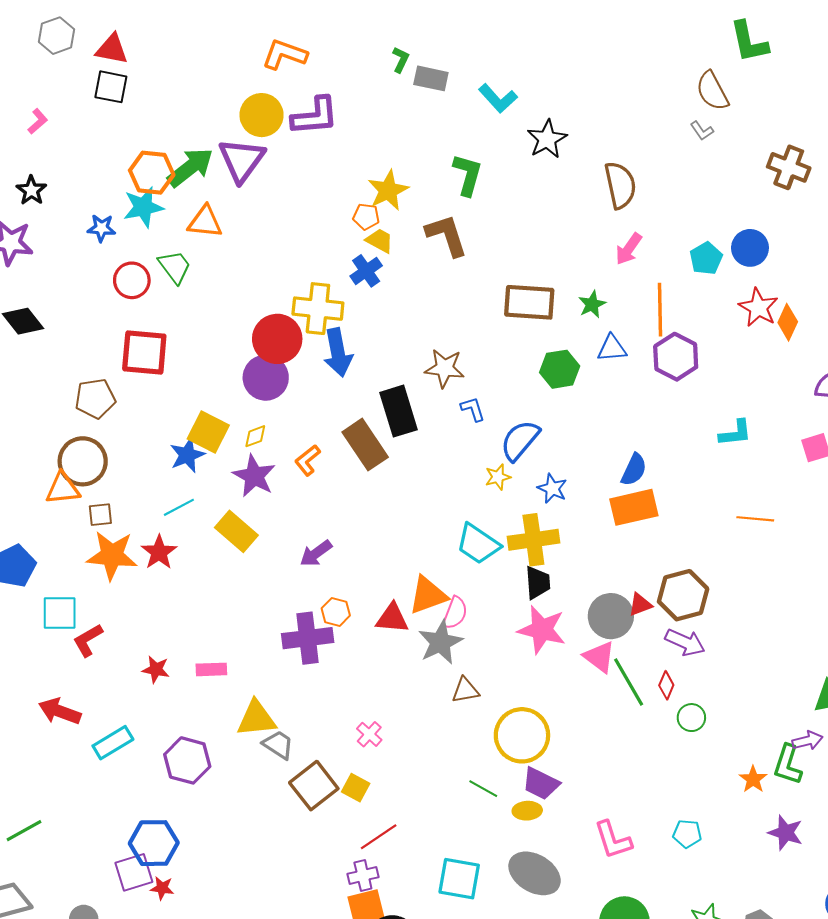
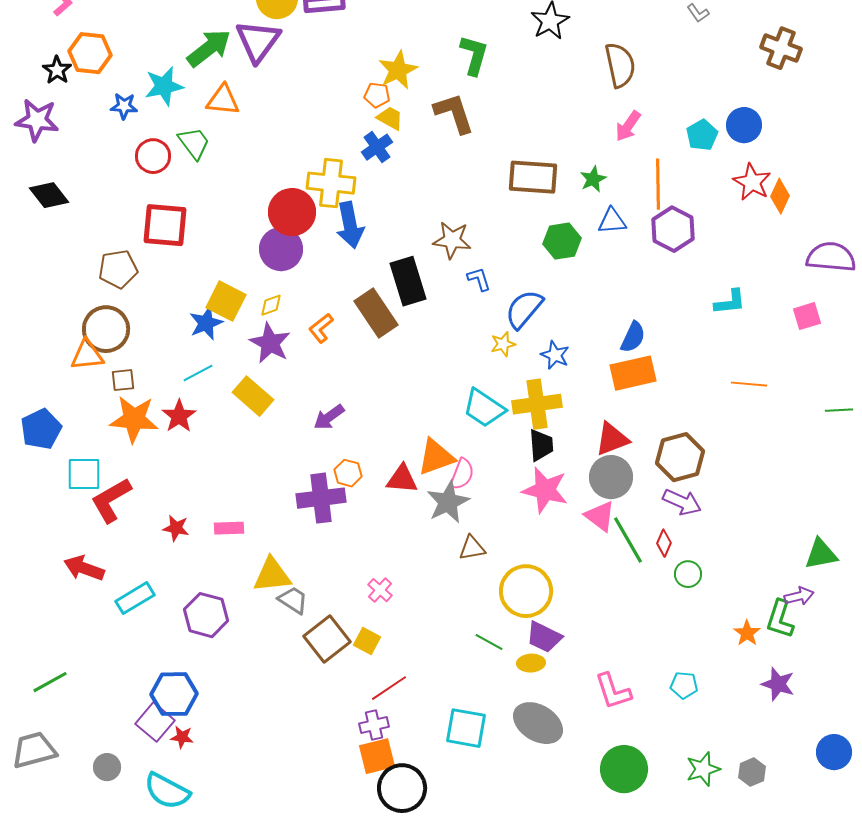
orange hexagon: (152, 173) -> (90, 53), moved
red triangle: (640, 605) -> (612, 439), moved, size x1.5
red L-shape: (88, 640) -> (111, 500), size x1.4
purple square: (134, 872) -> (155, 722), turned -33

